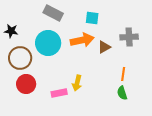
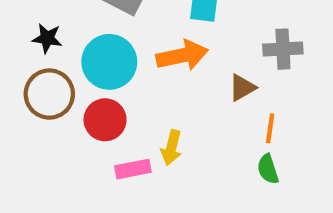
black star: (11, 31) -> (47, 38), moved
brown triangle: (104, 47) -> (242, 88), moved
red circle: (26, 84) -> (105, 120), moved

